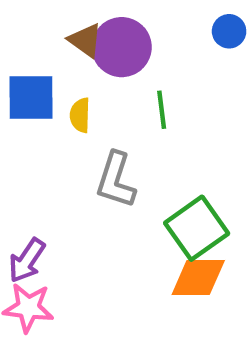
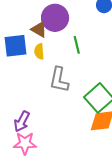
brown triangle: (85, 40) -> (39, 29), moved

